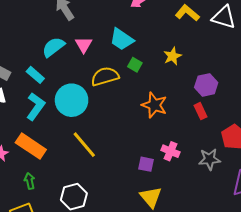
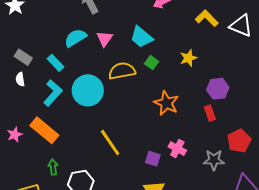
yellow line: (84, 145) -> (110, 142), moved
green arrow: (30, 181) -> (53, 167), moved

